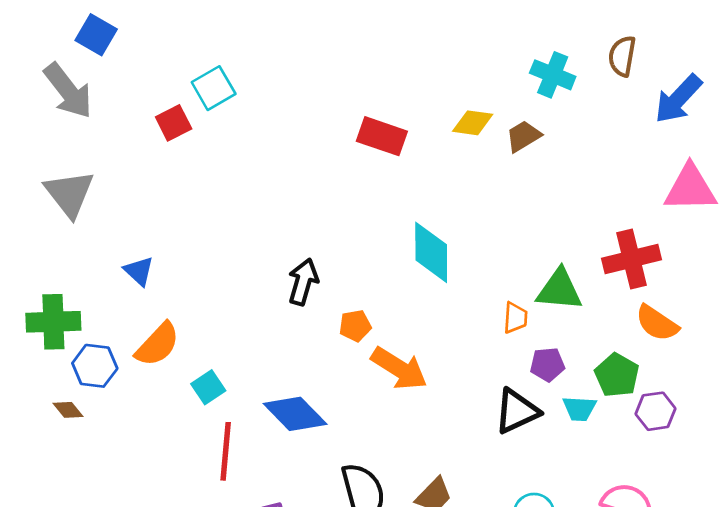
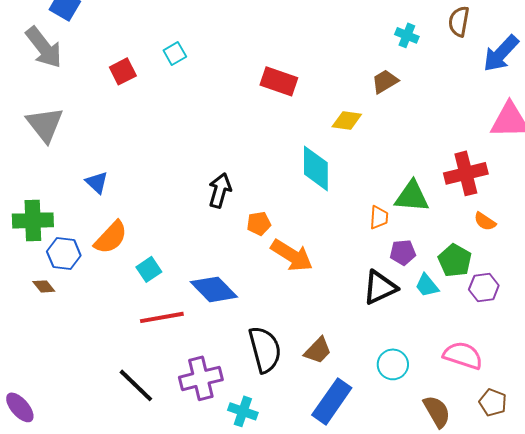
cyan cross: (553, 75) -> (407, 35), size x0.7
cyan square: (214, 88) -> (175, 53), moved, size x0.7
yellow diamond: (473, 123) -> (347, 120), moved
orange semicircle: (657, 323) -> (485, 221), size x0.7
cyan trapezoid: (579, 409) -> (427, 285), turned 48
red line: (226, 451) -> (162, 317), turned 75

